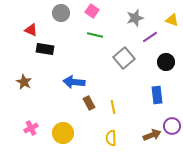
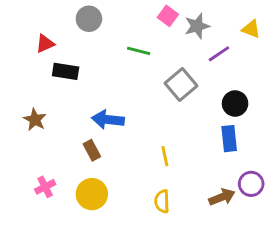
pink square: (92, 11) -> (168, 16), moved
red triangle: (31, 30) -> (45, 44), turned -48
black circle: (166, 62) -> (235, 104), moved
brown rectangle: (89, 103) -> (92, 150), moved

